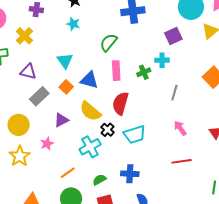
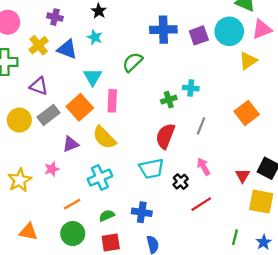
purple square: (173, 36) -> (199, 35), moved
cyan triangle: (65, 61) -> (93, 77), moved
pink rectangle: (116, 71) -> (112, 101), moved
blue triangle: (89, 80) -> (67, 49), moved
orange square: (66, 87) -> (80, 107), size x1.6
red semicircle: (120, 103) -> (165, 136), moved
yellow circle: (19, 125) -> (19, 120), moved
black cross: (108, 130) -> (181, 182), moved
red line: (182, 161) -> (201, 204), turned -30

